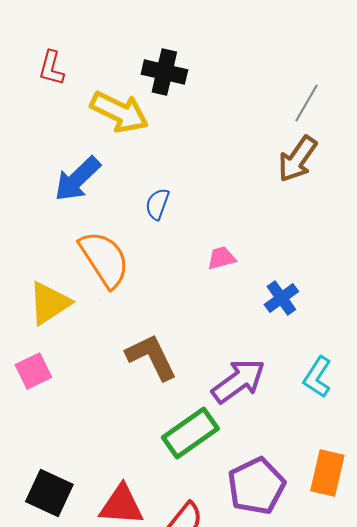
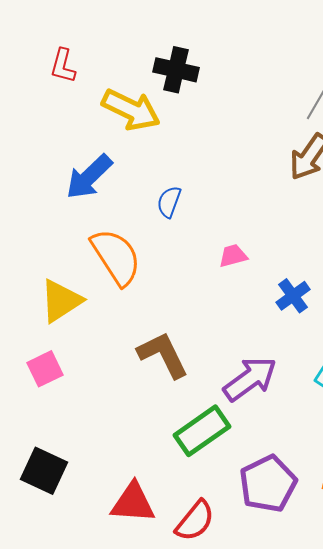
black square: (49, 493) -> (44, 471), moved

